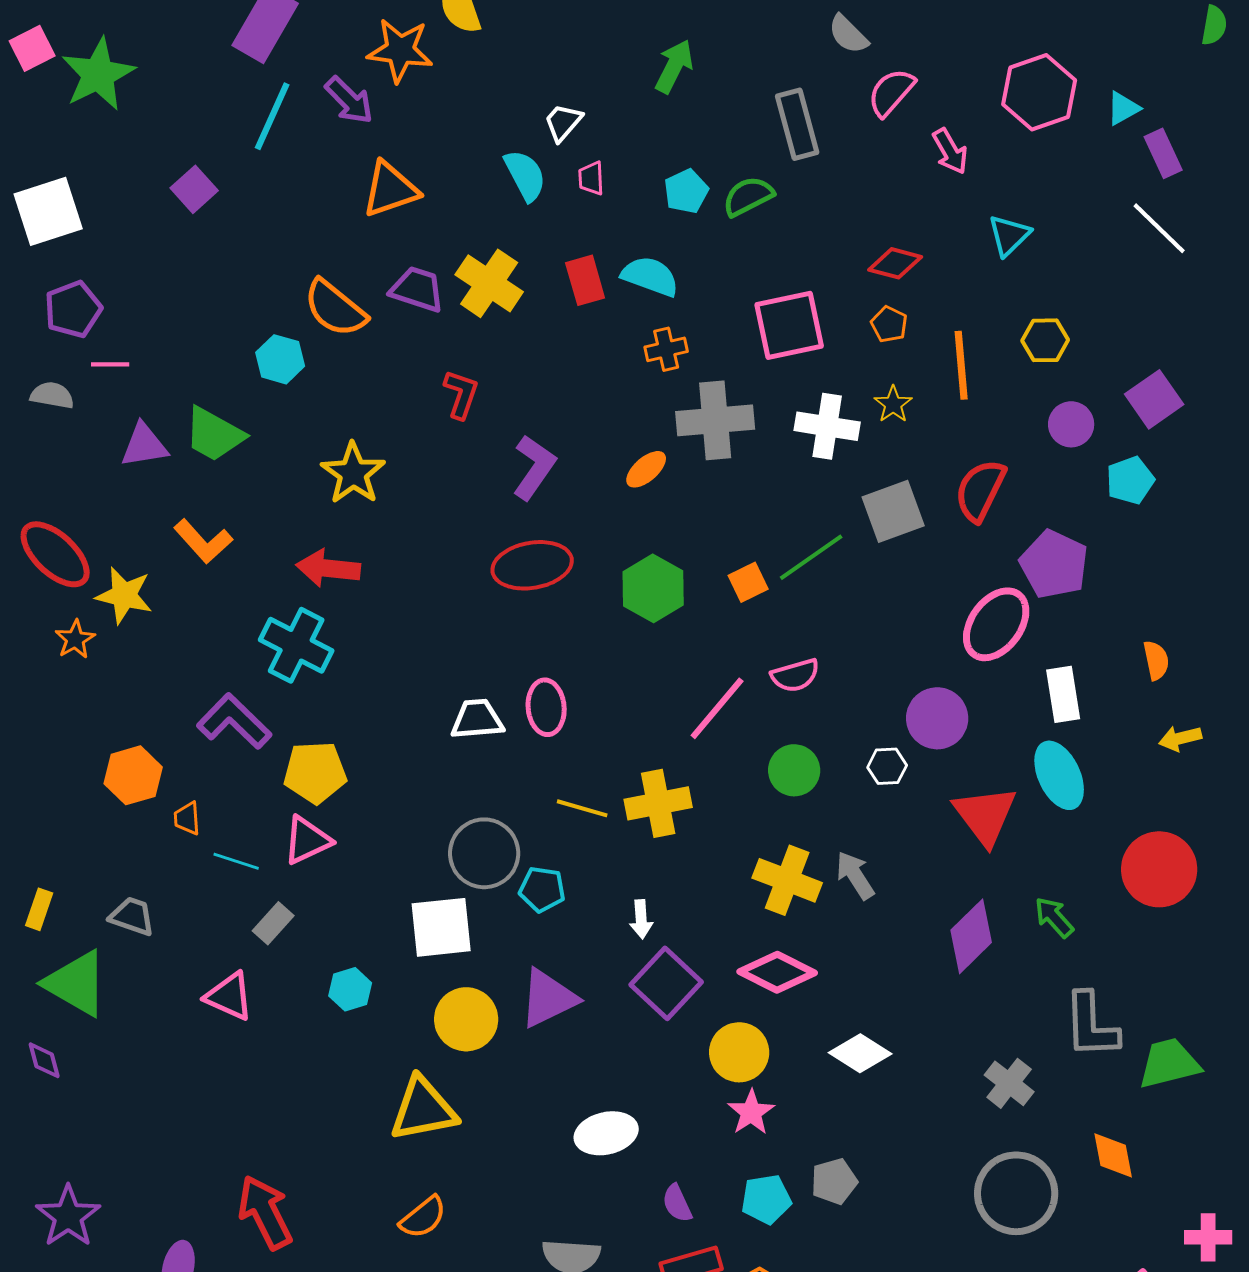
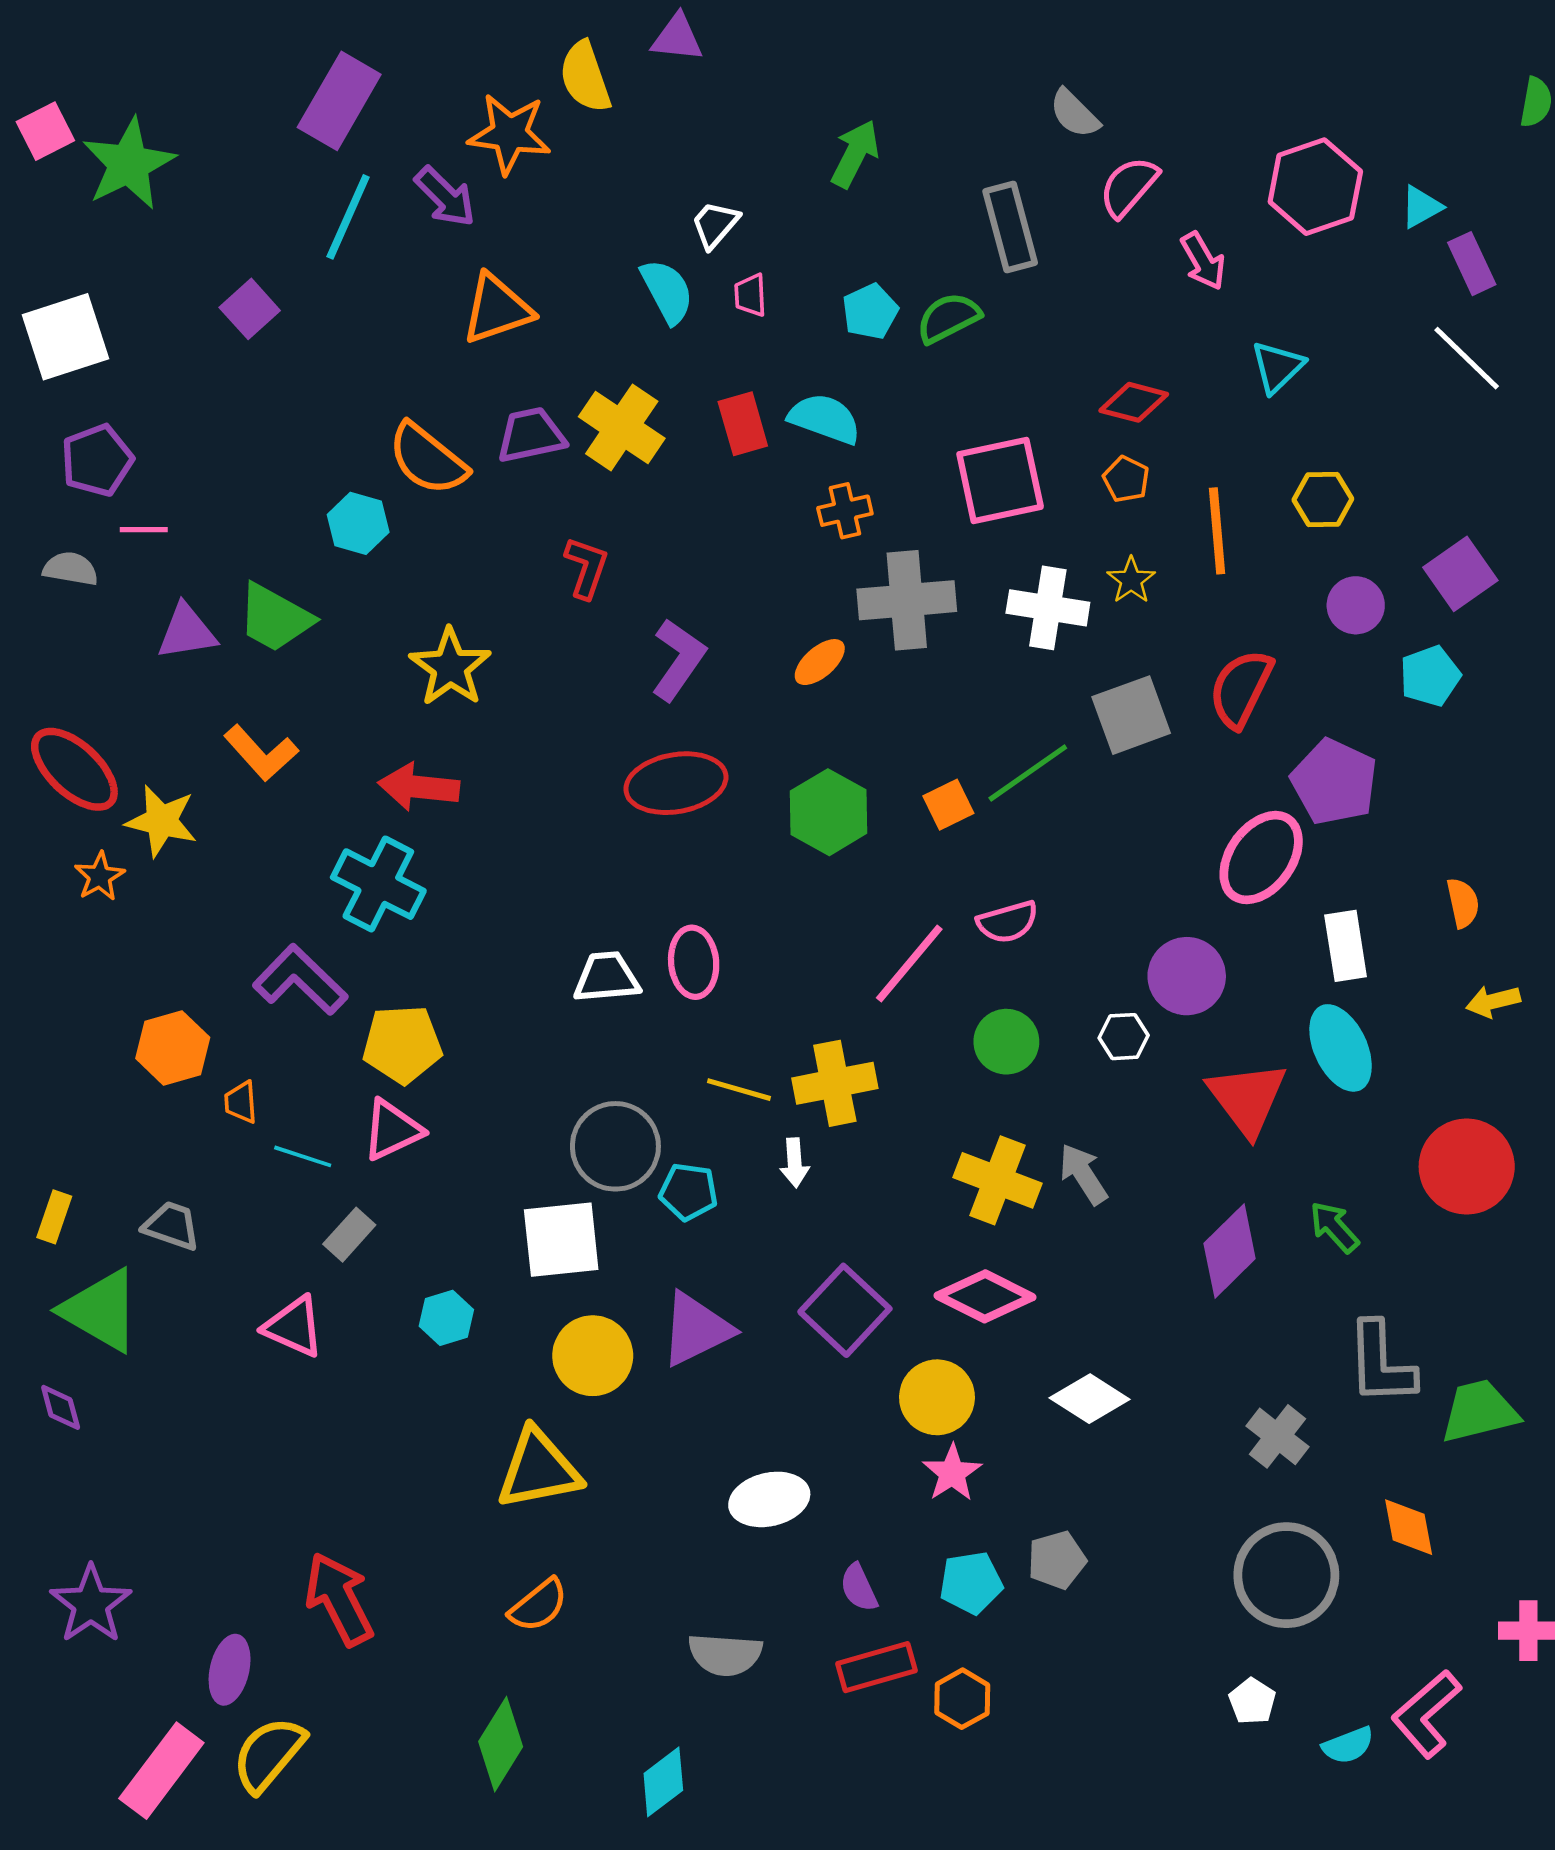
purple trapezoid: (417, 289) -> (531, 435), turned -30
white arrow: (641, 919) -> (794, 1163), moved

